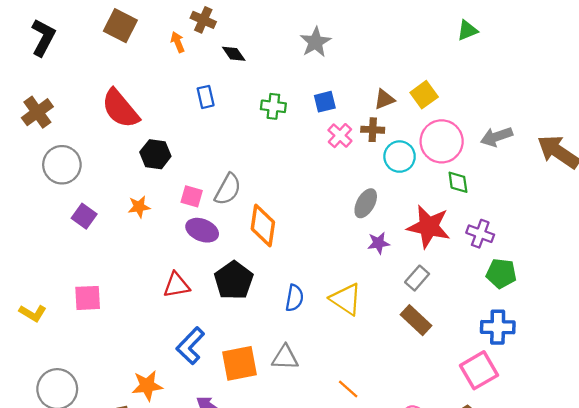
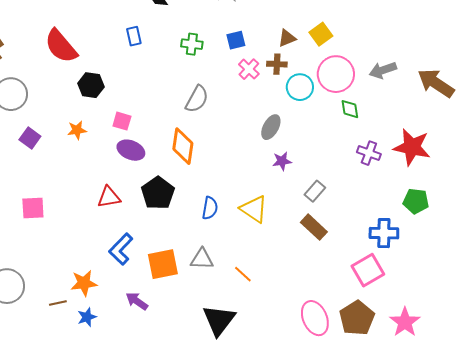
gray semicircle: (228, 189) -> (197, 99), moved
red star: (429, 227) -> (412, 147), moved
green pentagon: (501, 273) -> (416, 201), moved
orange line: (348, 389) -> (243, 274), moved

